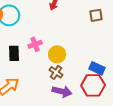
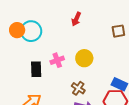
yellow circle: (57, 54) -> (84, 58), moved

